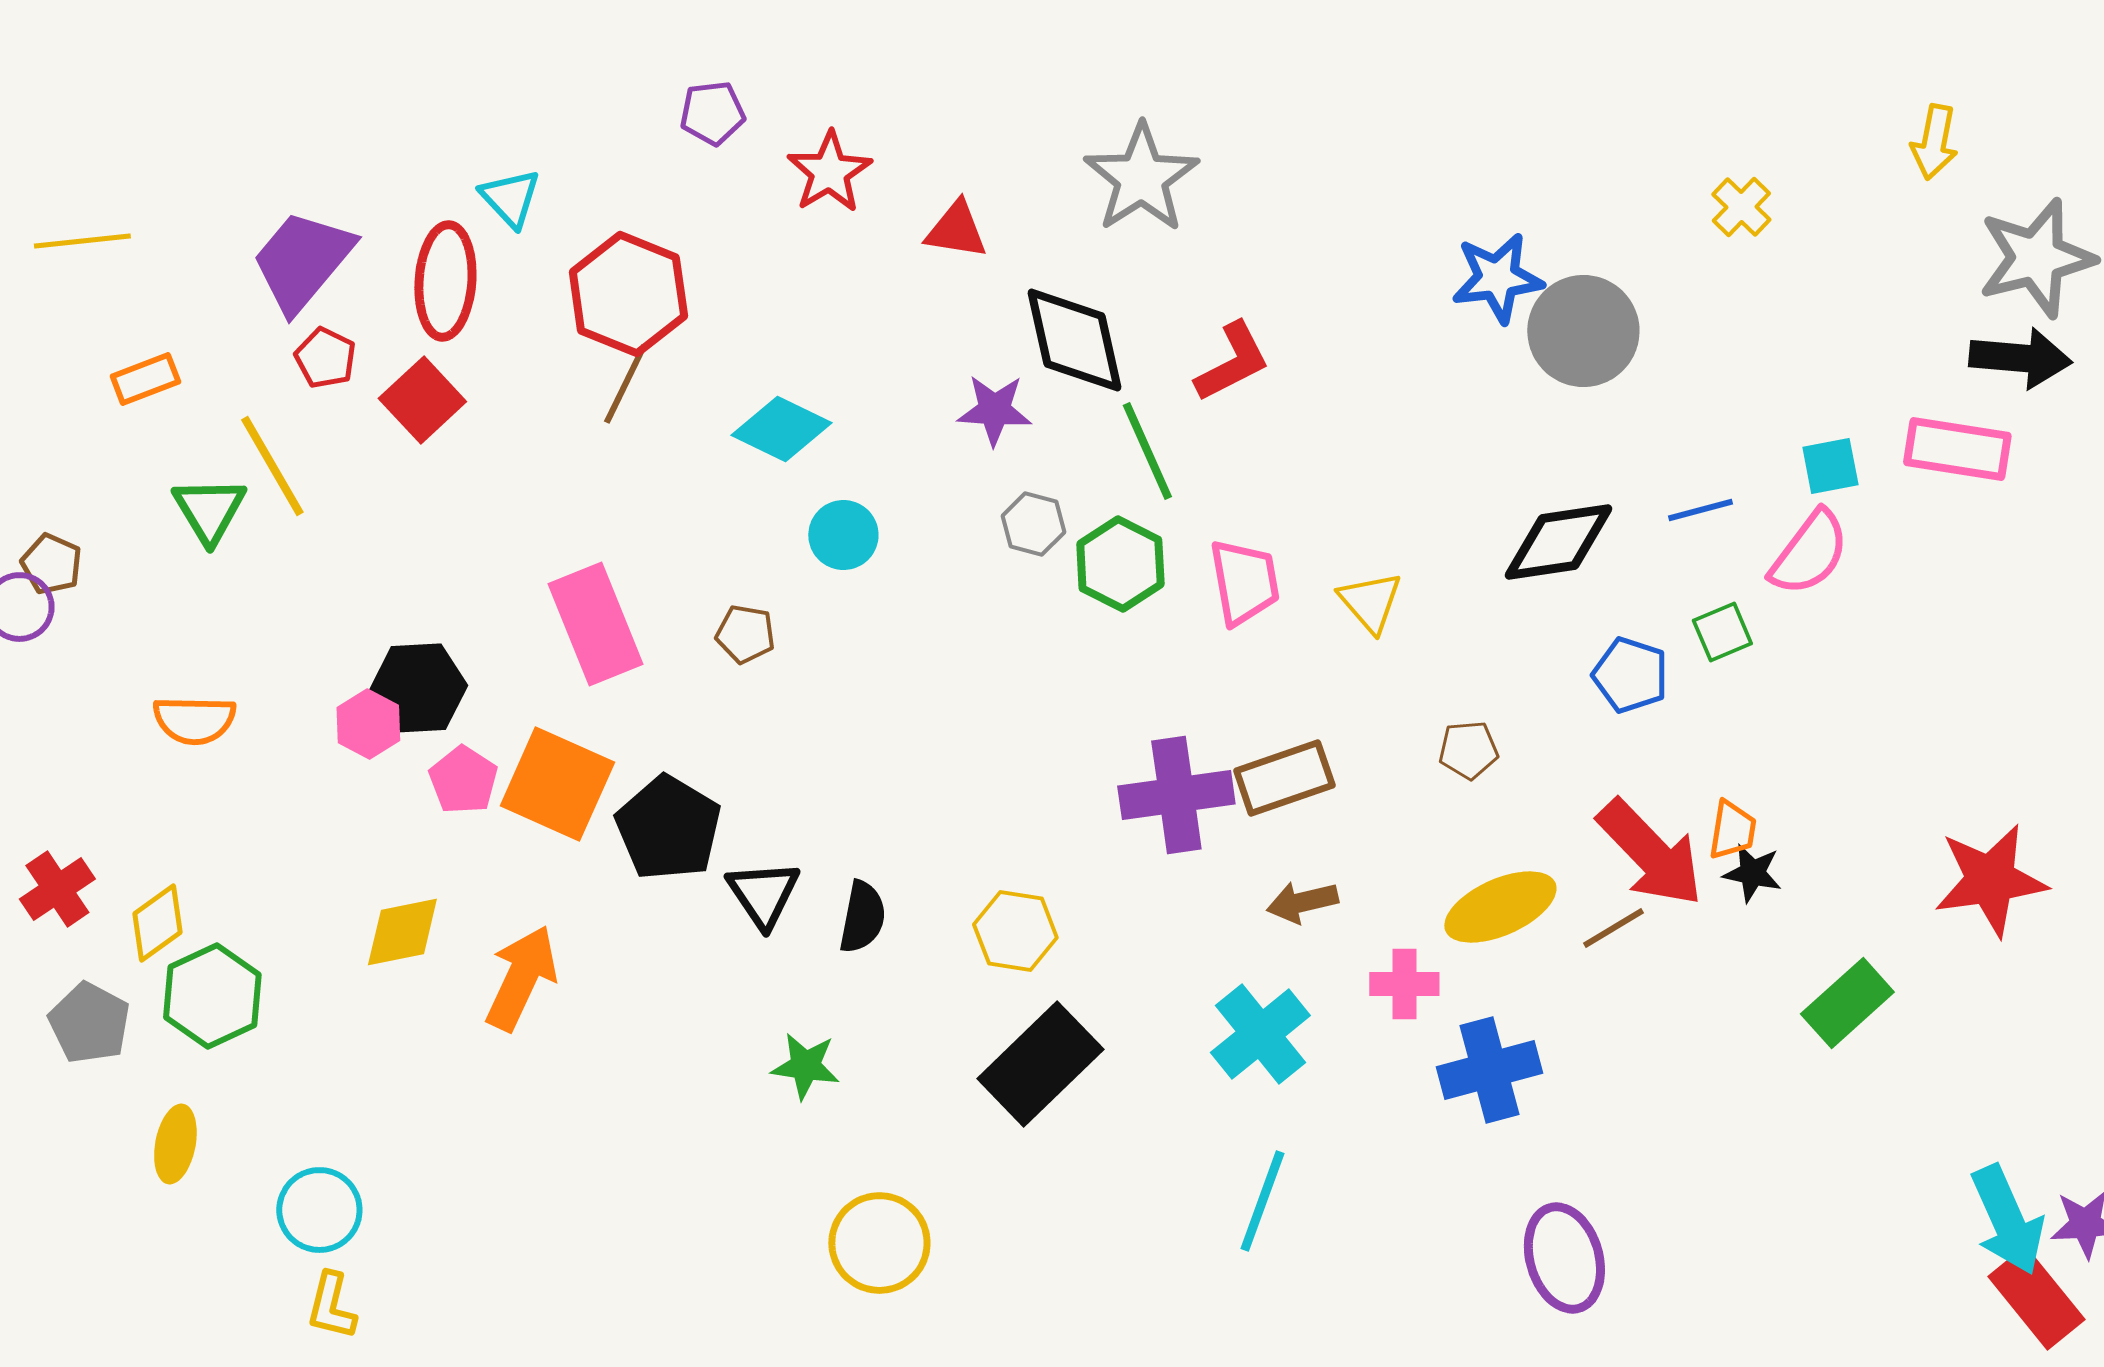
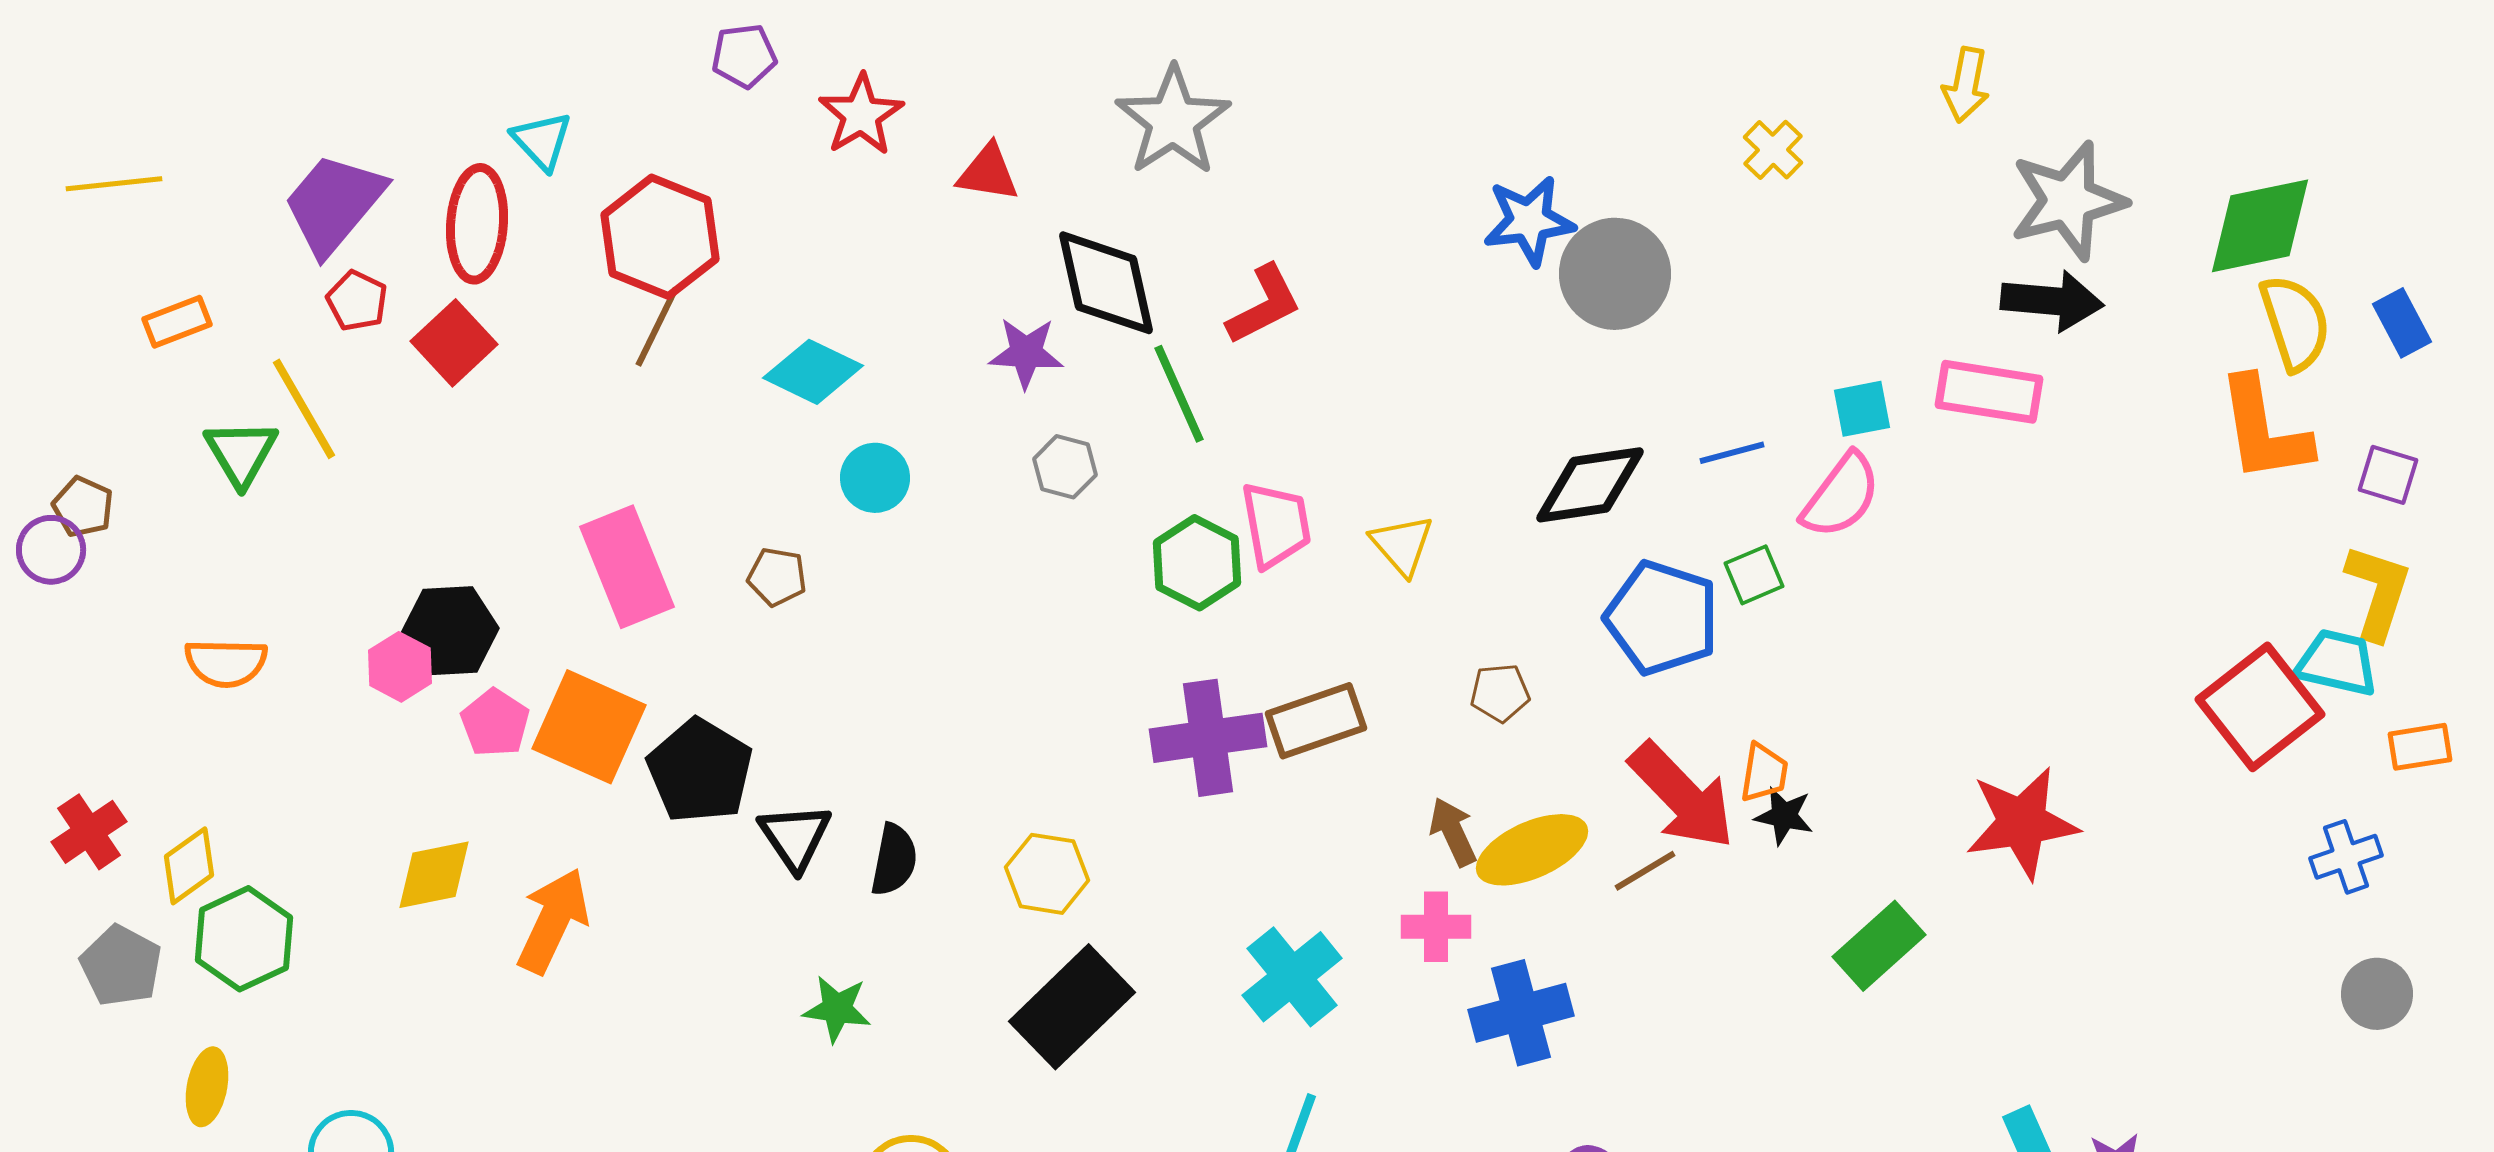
green hexagon: (1120, 564) -> (1197, 563), moved
blue pentagon: (1630, 675) -> (1662, 618), size x1.5
brown arrow: (1302, 902) -> (1453, 832), moved, turned 78

